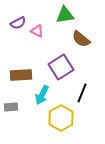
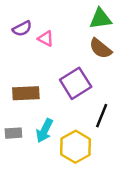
green triangle: (65, 15) -> (100, 19), moved
cyan arrow: (42, 95) -> (44, 131), moved

